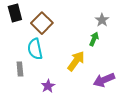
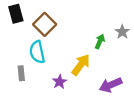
gray star: (102, 20) -> (122, 32), moved
purple star: (48, 86) -> (60, 82), moved

